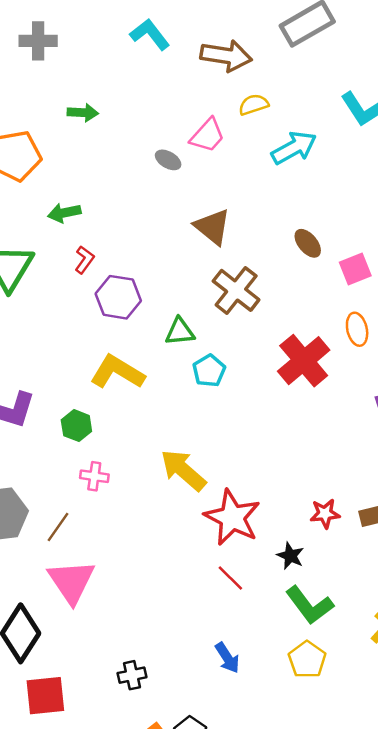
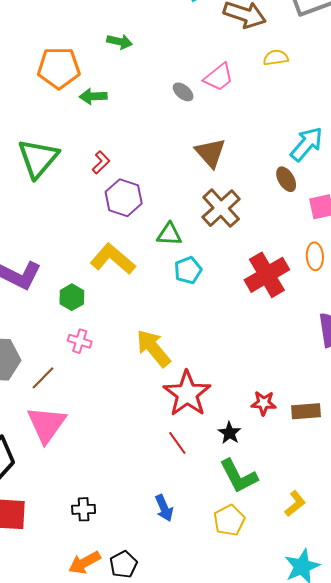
yellow semicircle: (254, 105) -> (276, 58), moved
cyan arrow: (294, 148) -> (307, 144), moved, turned -30
green arrow: (64, 213) -> (93, 96), moved

